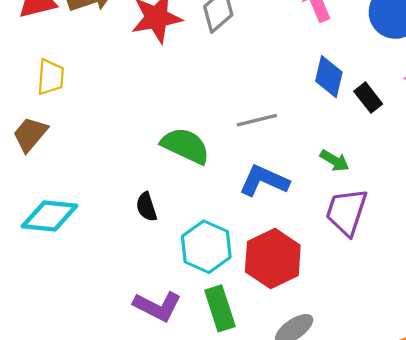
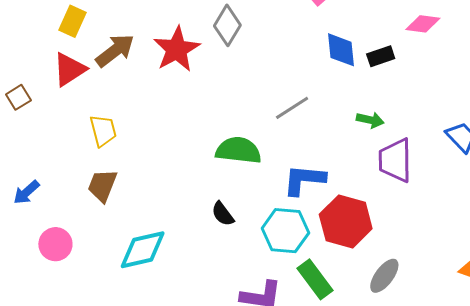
black rectangle: (368, 98) -> (381, 56), turned -52
blue L-shape: (264, 181) -> (304, 180), moved

